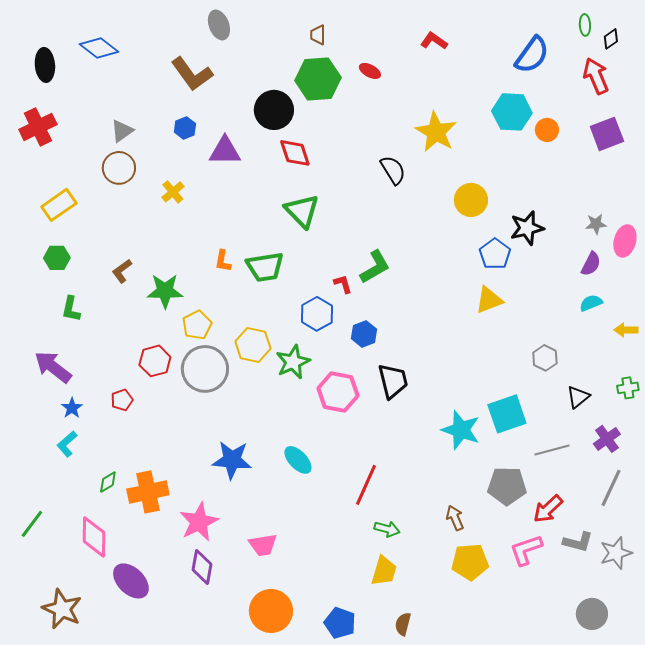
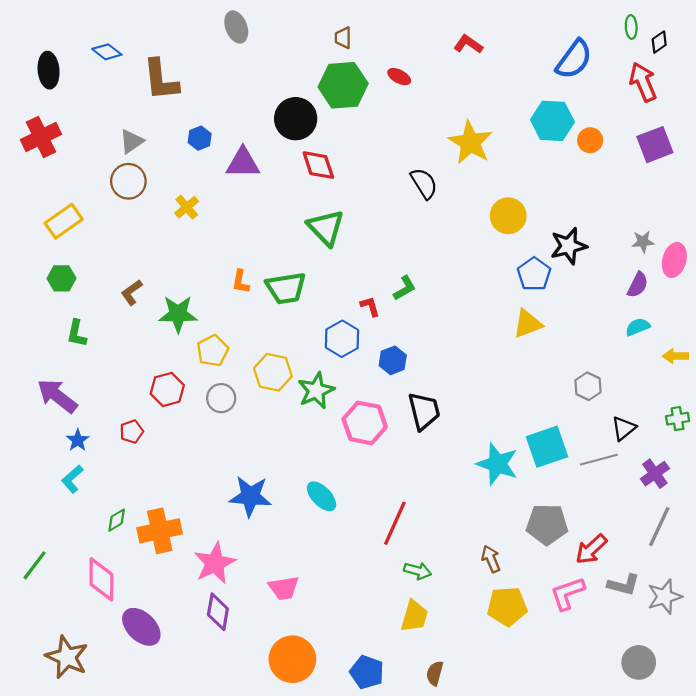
blue diamond: (99, 48) -> (107, 52), size x0.7
brown L-shape: (192, 74) -> (161, 80), moved, turned 30
green L-shape: (375, 267) -> (405, 288), size x0.7
gray circle: (205, 369) -> (221, 398), size x0.6
gray line: (552, 450) -> (599, 460), moved

